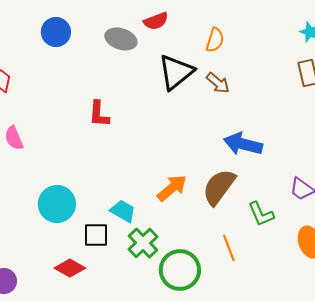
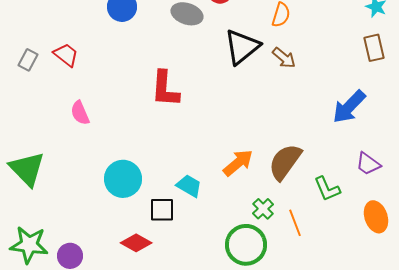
red L-shape: (99, 114) -> (165, 89), size x1.4
blue arrow: (243, 144) -> (349, 107), moved, turned -60
green cross: (143, 243) -> (263, 209), moved, size x0.7

